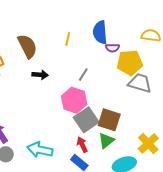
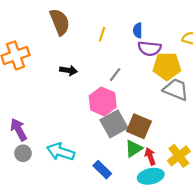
blue semicircle: (100, 32) -> (138, 30), size x0.6
brown semicircle: (27, 46) -> (60, 22), moved
purple semicircle: (112, 48) -> (150, 48), size x1.5
red arrow: (82, 145) -> (150, 156), moved

